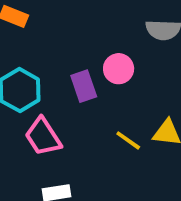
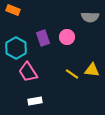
purple rectangle: (84, 86) -> (43, 38), moved

